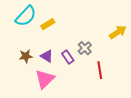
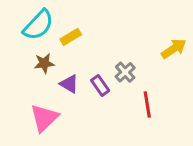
brown star: (26, 56) -> (44, 63), moved
pink triangle: (45, 79) -> (44, 118), moved

